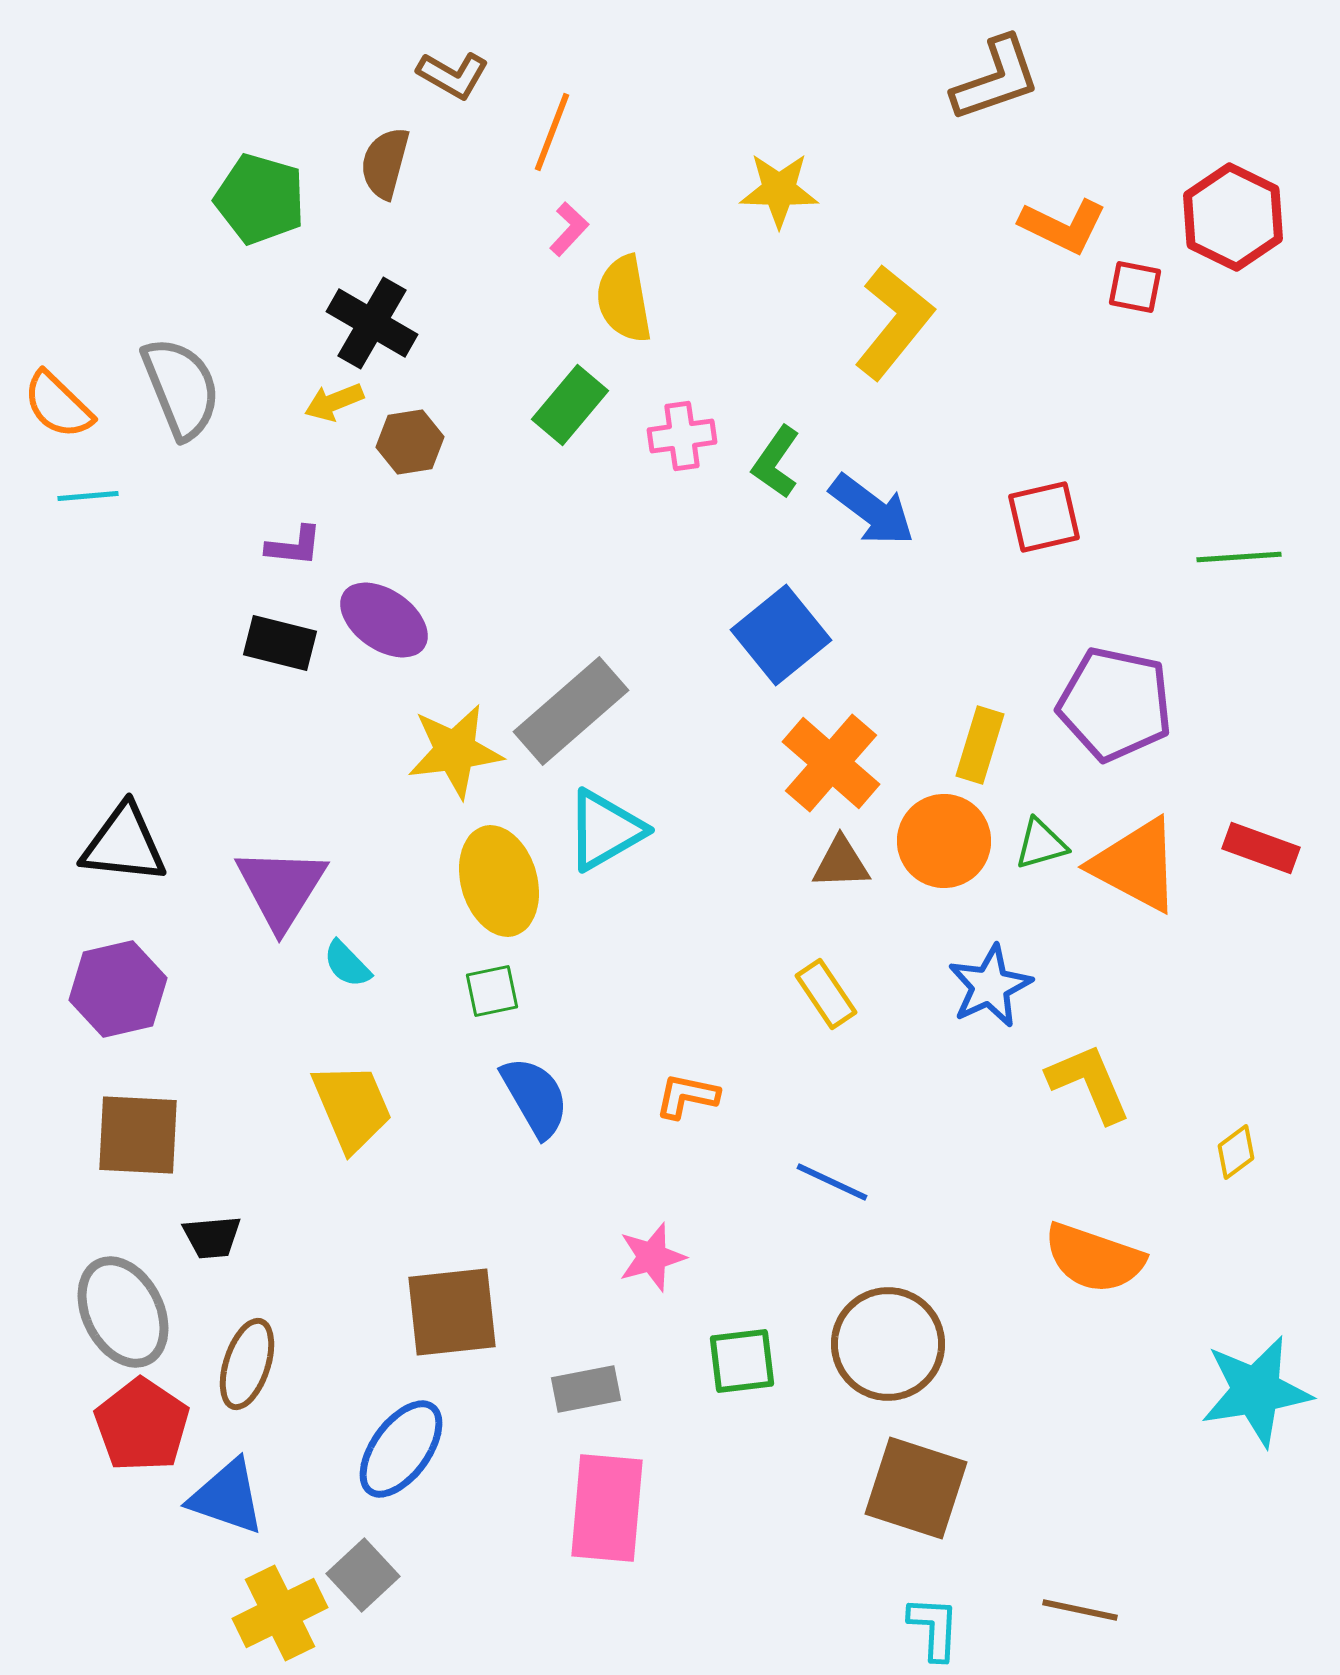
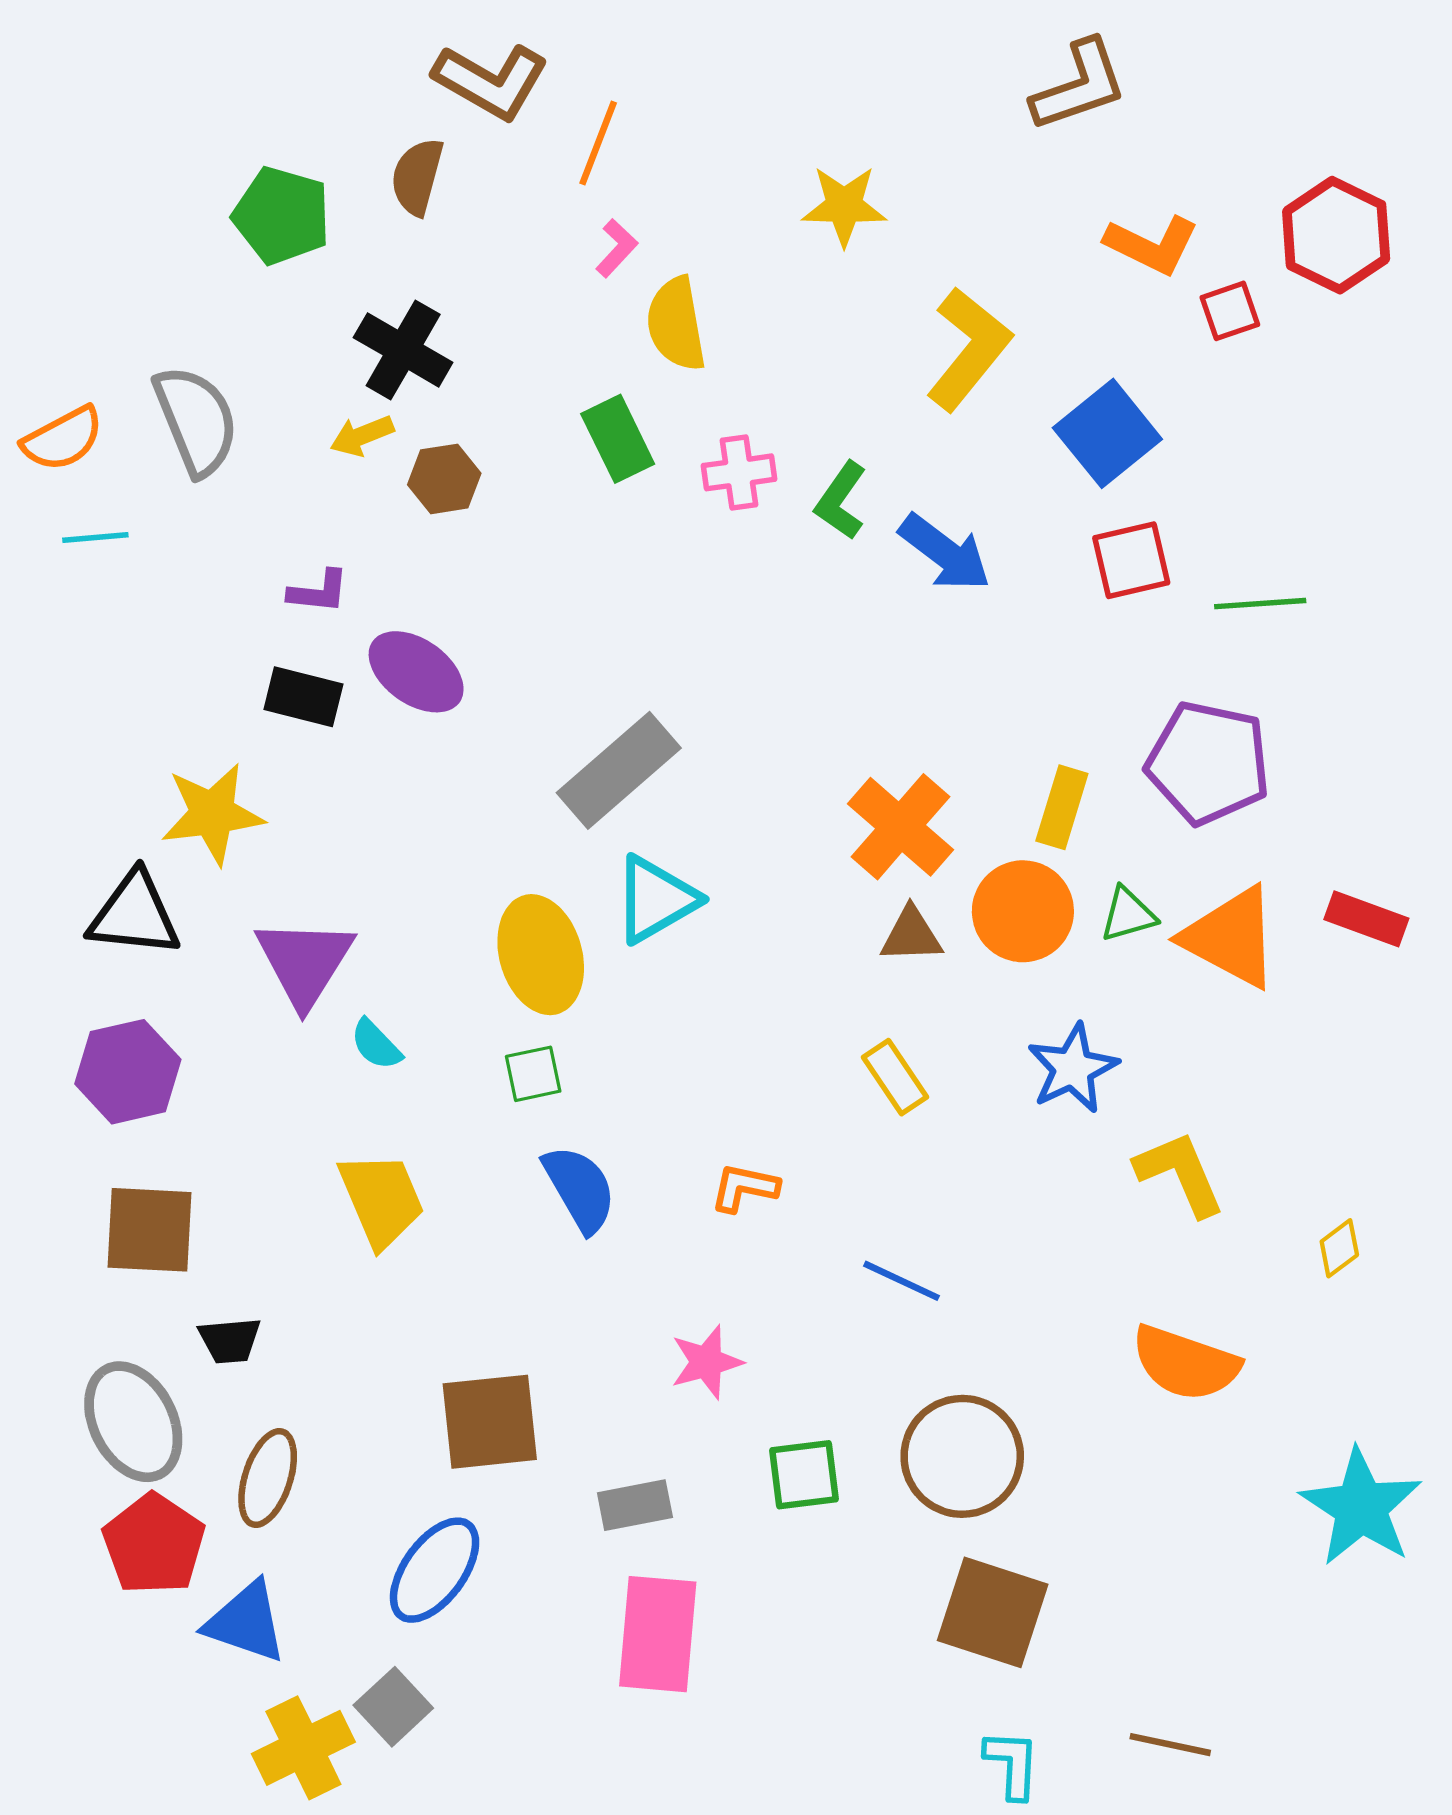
brown L-shape: (453, 75) -> (491, 81), size x1.5
red square: (1135, 287) -> (1230, 311), turned -30
orange semicircle: (58, 405) -> (63, 439), turned -72
green rectangle: (570, 405) -> (618, 439), turned -66
green line: (1239, 557) -> (1260, 604), moved
blue square: (781, 635) -> (1107, 433), moved
yellow star: (455, 751) -> (212, 814), moved
cyan star: (1256, 1391) -> (1361, 1507), turned -30

